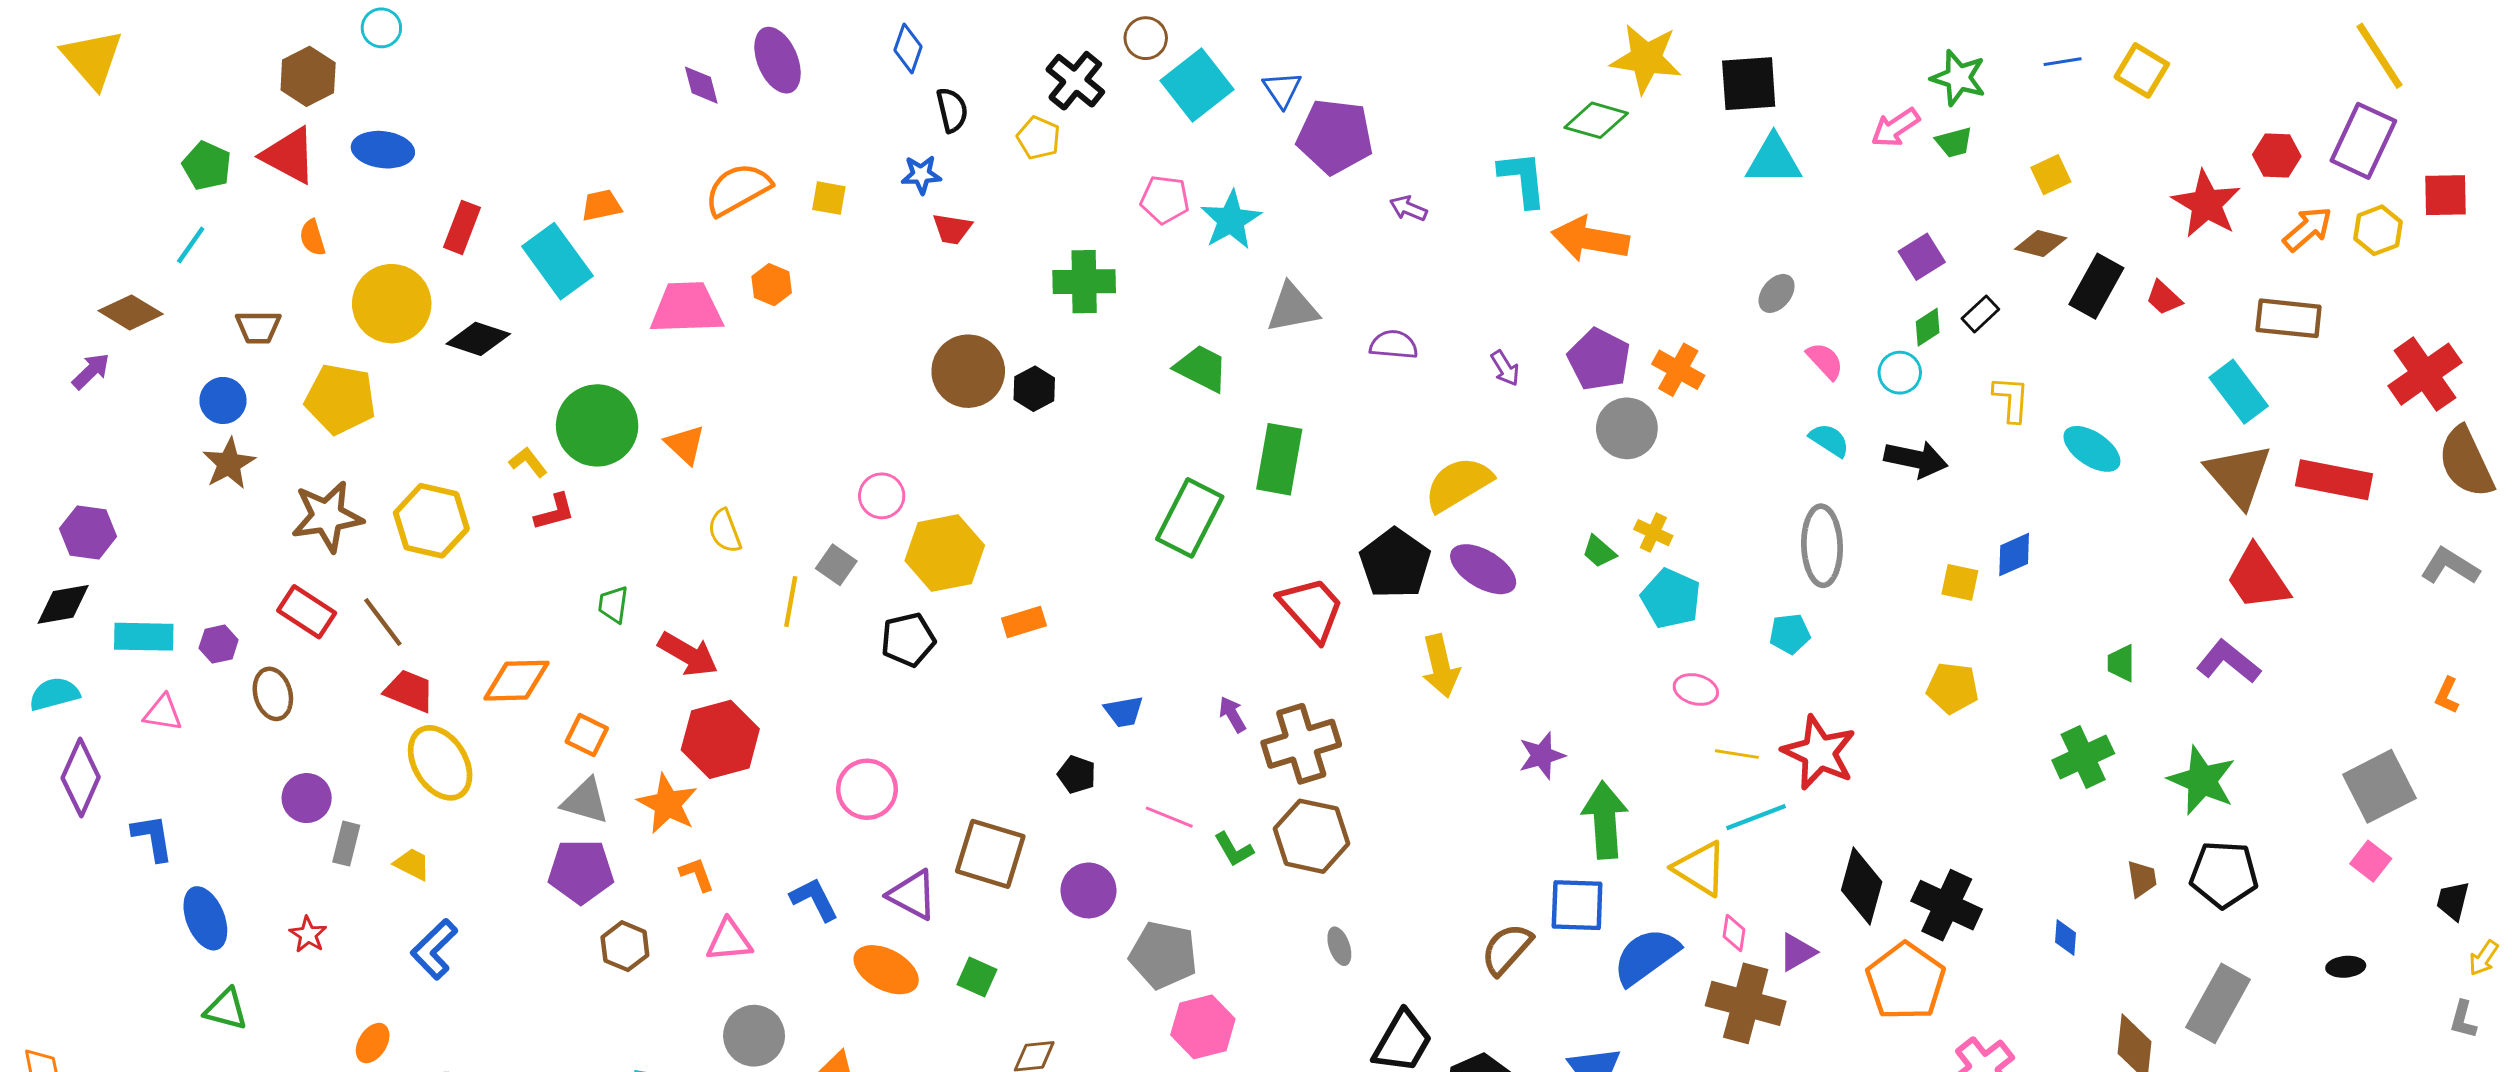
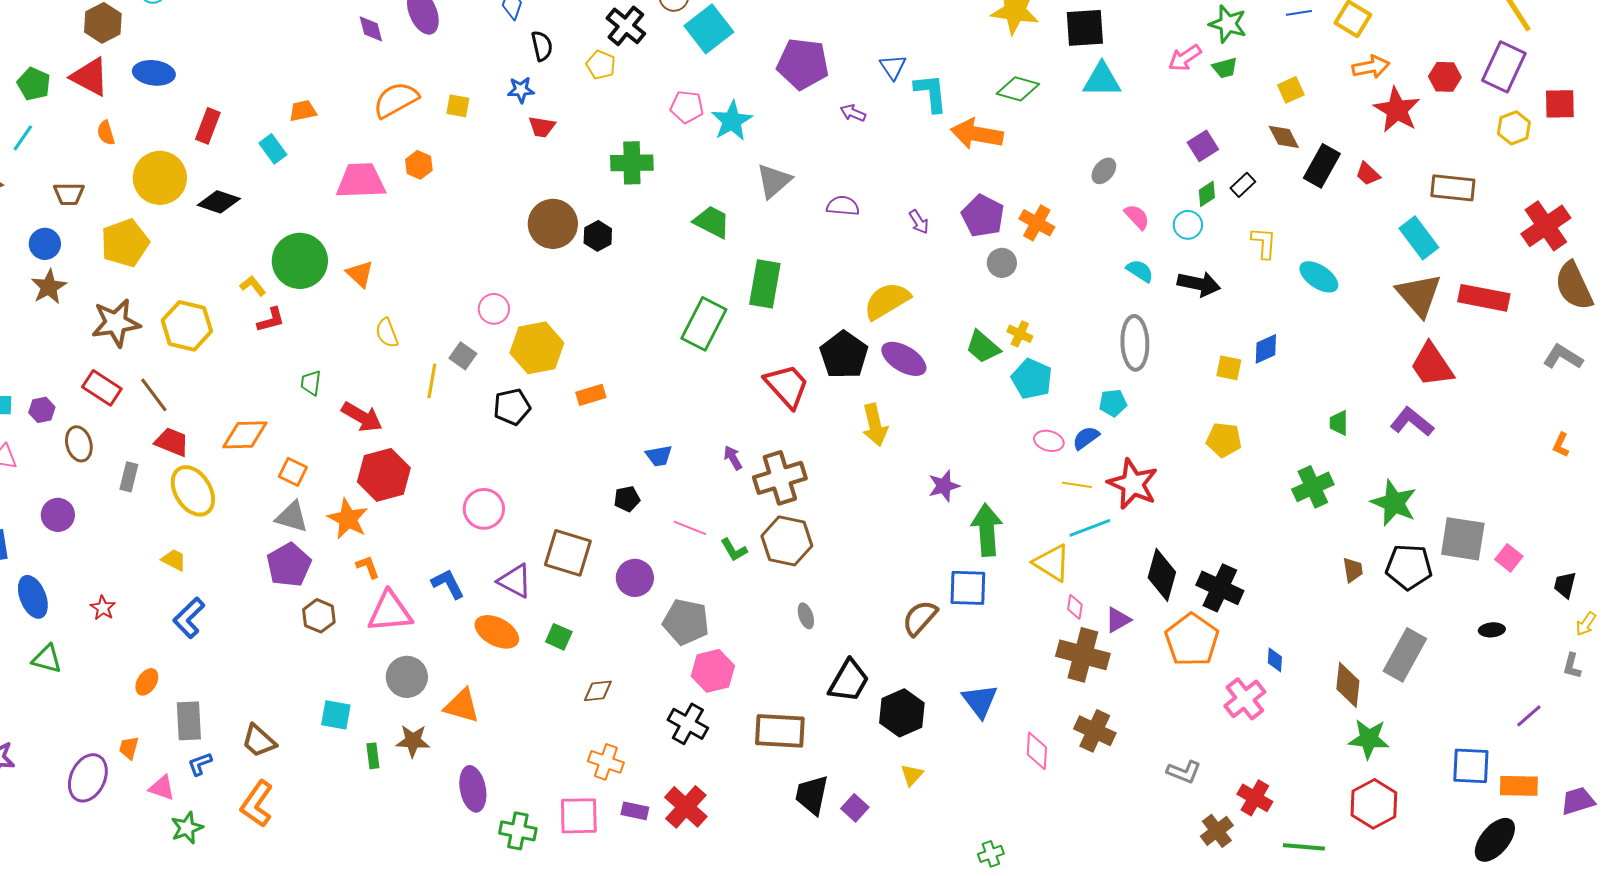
blue triangle: (1282, 89) -> (893, 67), moved
green diamond: (1596, 120) -> (1018, 89), moved
orange arrow: (2308, 229) -> (1371, 67), moved, turned 30
brown diamond: (2041, 244) -> (1284, 137), turned 48
cyan rectangle: (557, 261) -> (273, 149), size x0.6
gray triangle: (1292, 308) -> (774, 181), turned -30
yellow pentagon: (340, 399) -> (125, 243), turned -30
gray circle: (1627, 428) -> (1002, 263), size x0.7
green trapezoid: (1599, 552) -> (983, 347), size x1.5
black pentagon: (1077, 775) -> (627, 499), turned -30
gray square: (2379, 786) -> (1463, 539), moved, turned 36
purple circle: (307, 798) -> (58, 515), moved
gray rectangle: (346, 844) -> (129, 477), moved
purple pentagon: (581, 871) -> (289, 565), turned -30
blue diamond: (2066, 937) -> (1275, 660), moved
pink triangle: (729, 940) -> (390, 612), size x1.4
blue semicircle: (1646, 956) -> (1086, 438), moved, size x0.6

